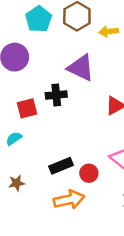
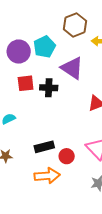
cyan pentagon: (39, 19) -> (45, 47), moved
red square: (27, 108) -> (26, 83), moved

